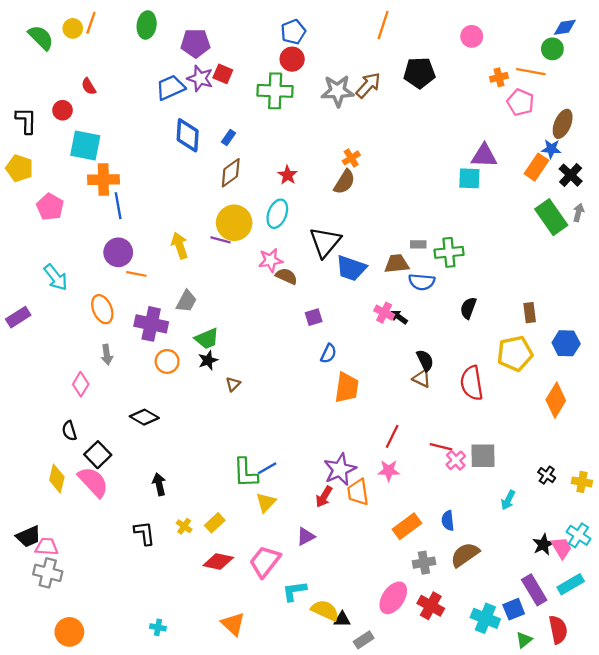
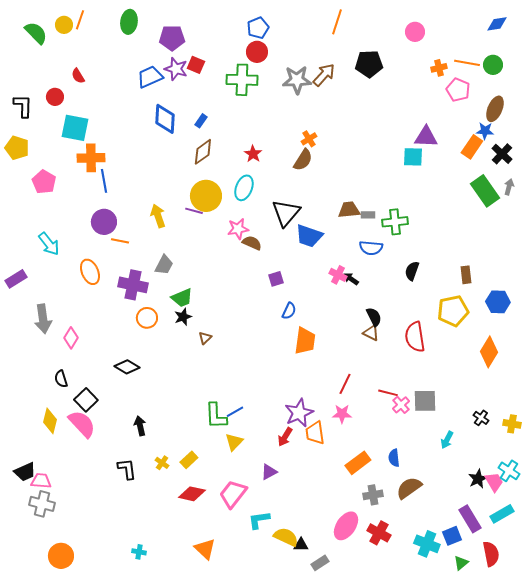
green circle: (552, 49) -> (493, 65), moved
brown trapezoid: (397, 264) -> (349, 210), moved
gray arrow: (107, 355) -> (43, 319), moved, size x1.6

